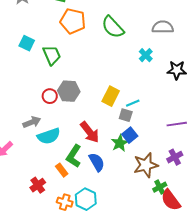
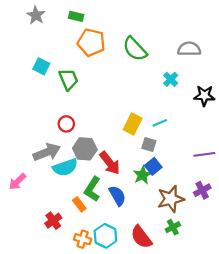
gray hexagon: (69, 91) -> (85, 149), moved
cyan line: (133, 103) -> (160, 123), moved
gray arrow: (32, 122) -> (47, 152), size x1.4
green cross: (160, 187) -> (173, 227), moved
red semicircle: (171, 200) -> (141, 237), moved

